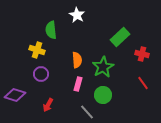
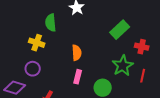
green star: (103, 67) -> (123, 66), moved
purple circle: (41, 74) -> (33, 69), moved
red line: (143, 83) -> (143, 76), turned 48

